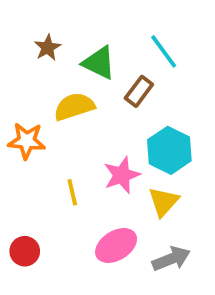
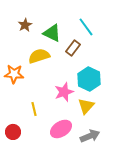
yellow line: (72, 192) -> (34, 109), moved

